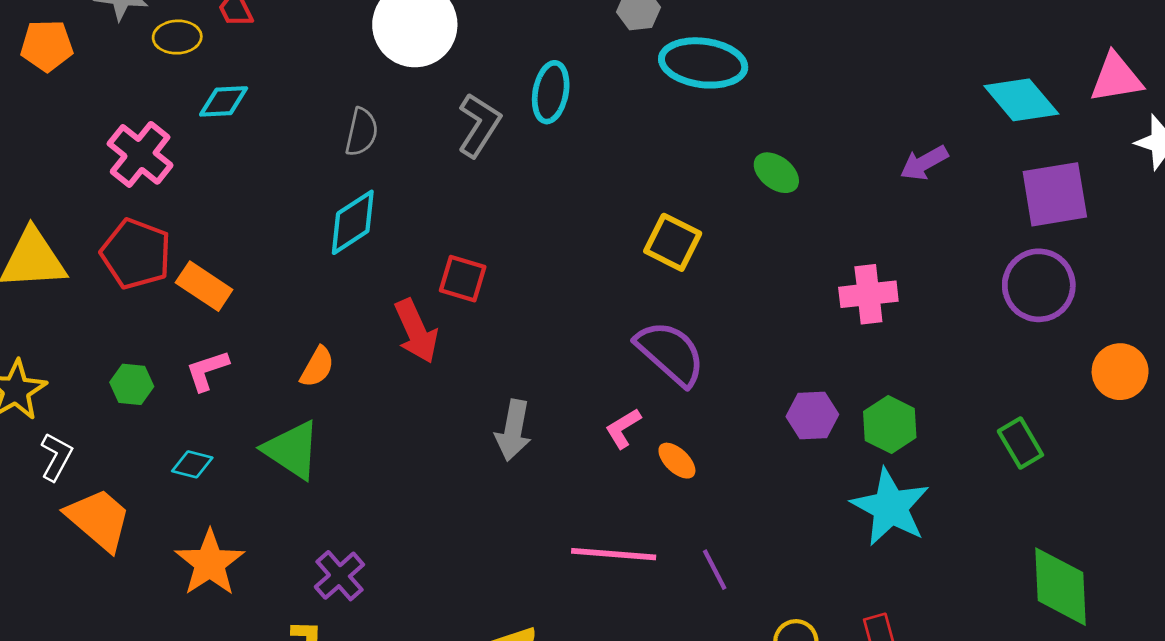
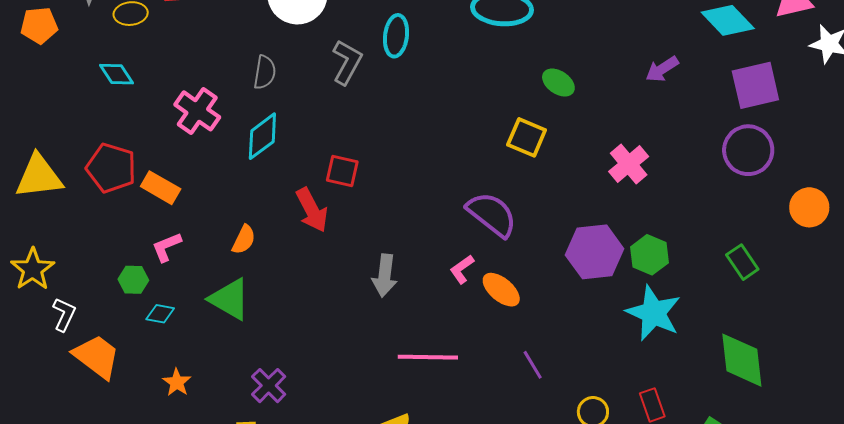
cyan diamond: (224, 101) -> (116, 74), moved, turned 63
pink cross: (140, 154) -> (197, 111), moved
yellow square: (673, 242) -> (527, 137), moved
pink cross: (868, 294) -> (629, 164), turned -30
green hexagon: (132, 384) -> (133, 280), moved
purple hexagon: (812, 416) -> (595, 252), size x1.6
orange ellipse: (677, 461) -> (501, 290), size x1.4
pink line: (614, 554) -> (428, 357), moved
orange star: (210, 563) -> (177, 382), size x0.6
green diamond: (1061, 587) -> (742, 360), moved

